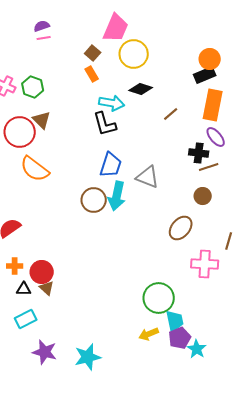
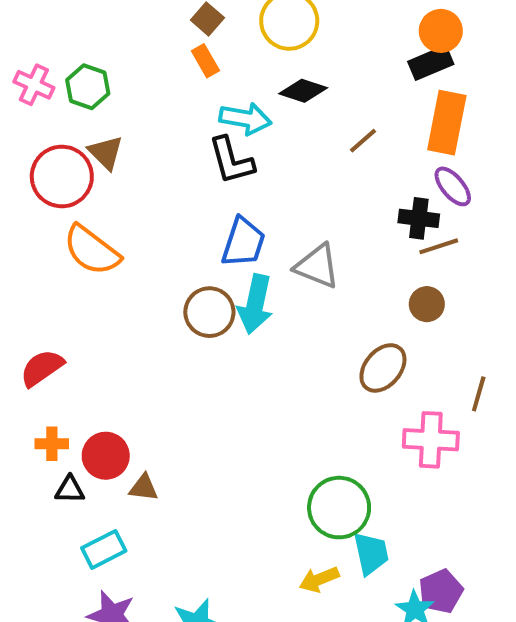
brown triangle: (47, 288) -> (144, 488), moved, turned -35
cyan rectangle: (26, 319) -> (104, 549), moved
purple pentagon: (180, 338) -> (441, 591), moved

